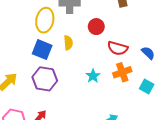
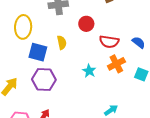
yellow ellipse: (45, 20) -> (23, 27), moved

